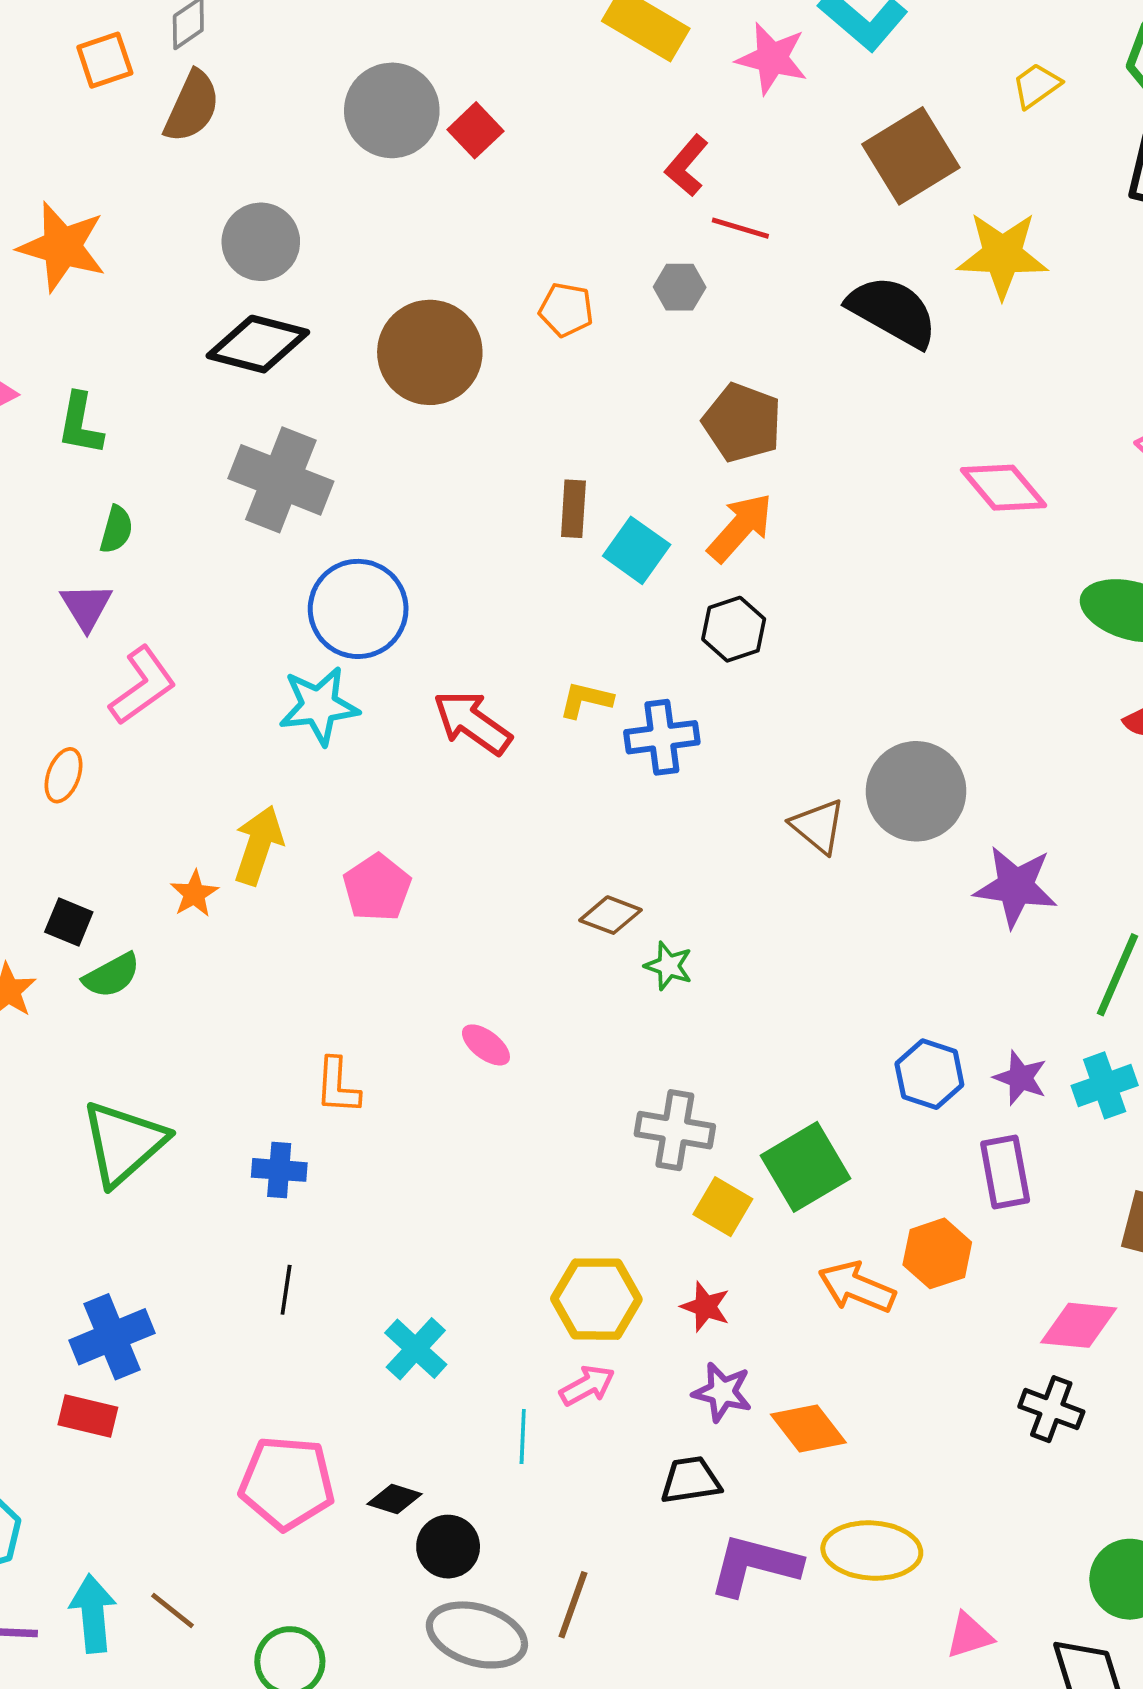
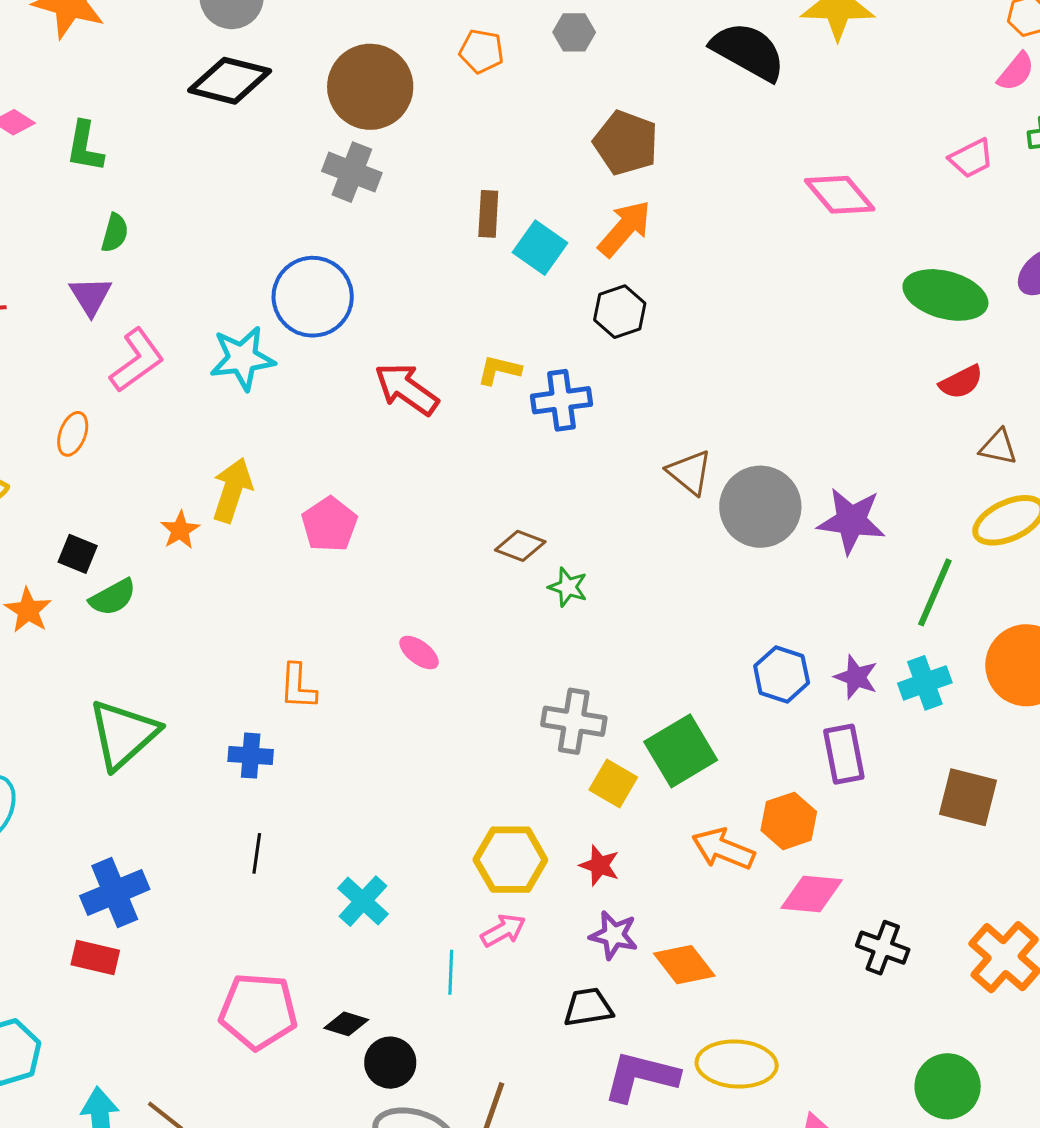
gray cross: (281, 480) -> (352, 172), moved, size x0.7
cyan star: (319, 706) -> (242, 358), moved
gray circle: (916, 791) -> (760, 507), moved
pink diamond: (1079, 1325) -> (812, 894), moved

